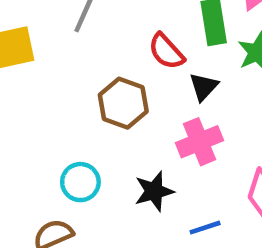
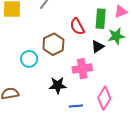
black triangle: (204, 87) -> (98, 47), moved
cyan circle: (80, 182) -> (29, 59), moved

